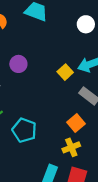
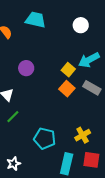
orange square: (76, 123) -> (67, 89), moved
cyan pentagon: (24, 130) -> (45, 139), moved

